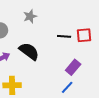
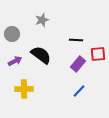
red square: (84, 35) -> (98, 54), moved
purple rectangle: (73, 67) -> (78, 64), moved

